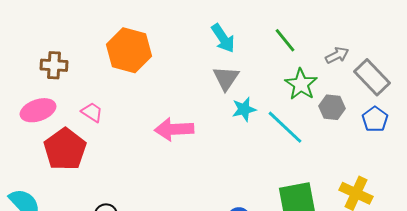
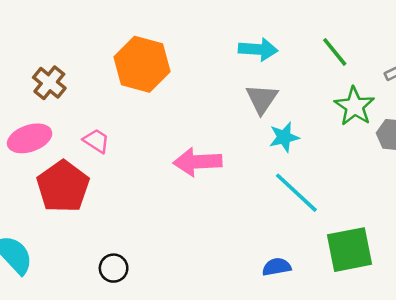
cyan arrow: (223, 38) -> (258, 49), turned -52
brown cross: (54, 65) -> (49, 83), turned 36
cyan line: (285, 127) -> (296, 193), moved

